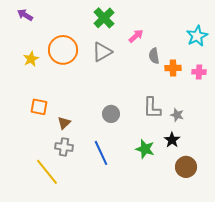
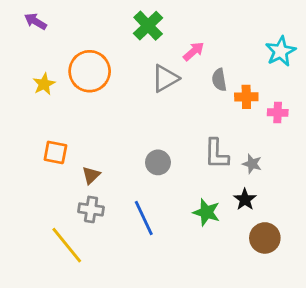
gray triangle: (102, 52) -> (165, 78), moved
pink cross: (199, 72) -> (278, 113), moved

